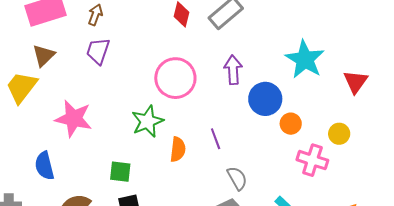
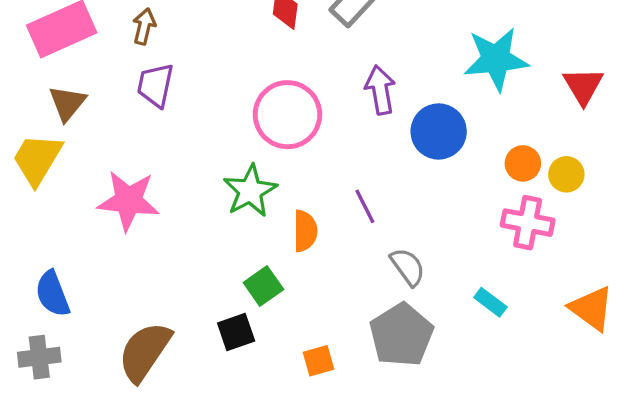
cyan star: (305, 59) -> (496, 59), turned -30
orange circle: (291, 124) -> (523, 163), moved
blue semicircle: (44, 166) -> (52, 294), moved
green square: (120, 172) -> (263, 286), moved, turned -35

